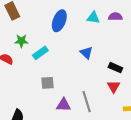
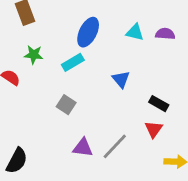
cyan rectangle: (40, 53) -> (73, 62), moved
gray square: (48, 83) -> (66, 105), moved, turned 32
gray line: (87, 102) -> (115, 146), turned 55

